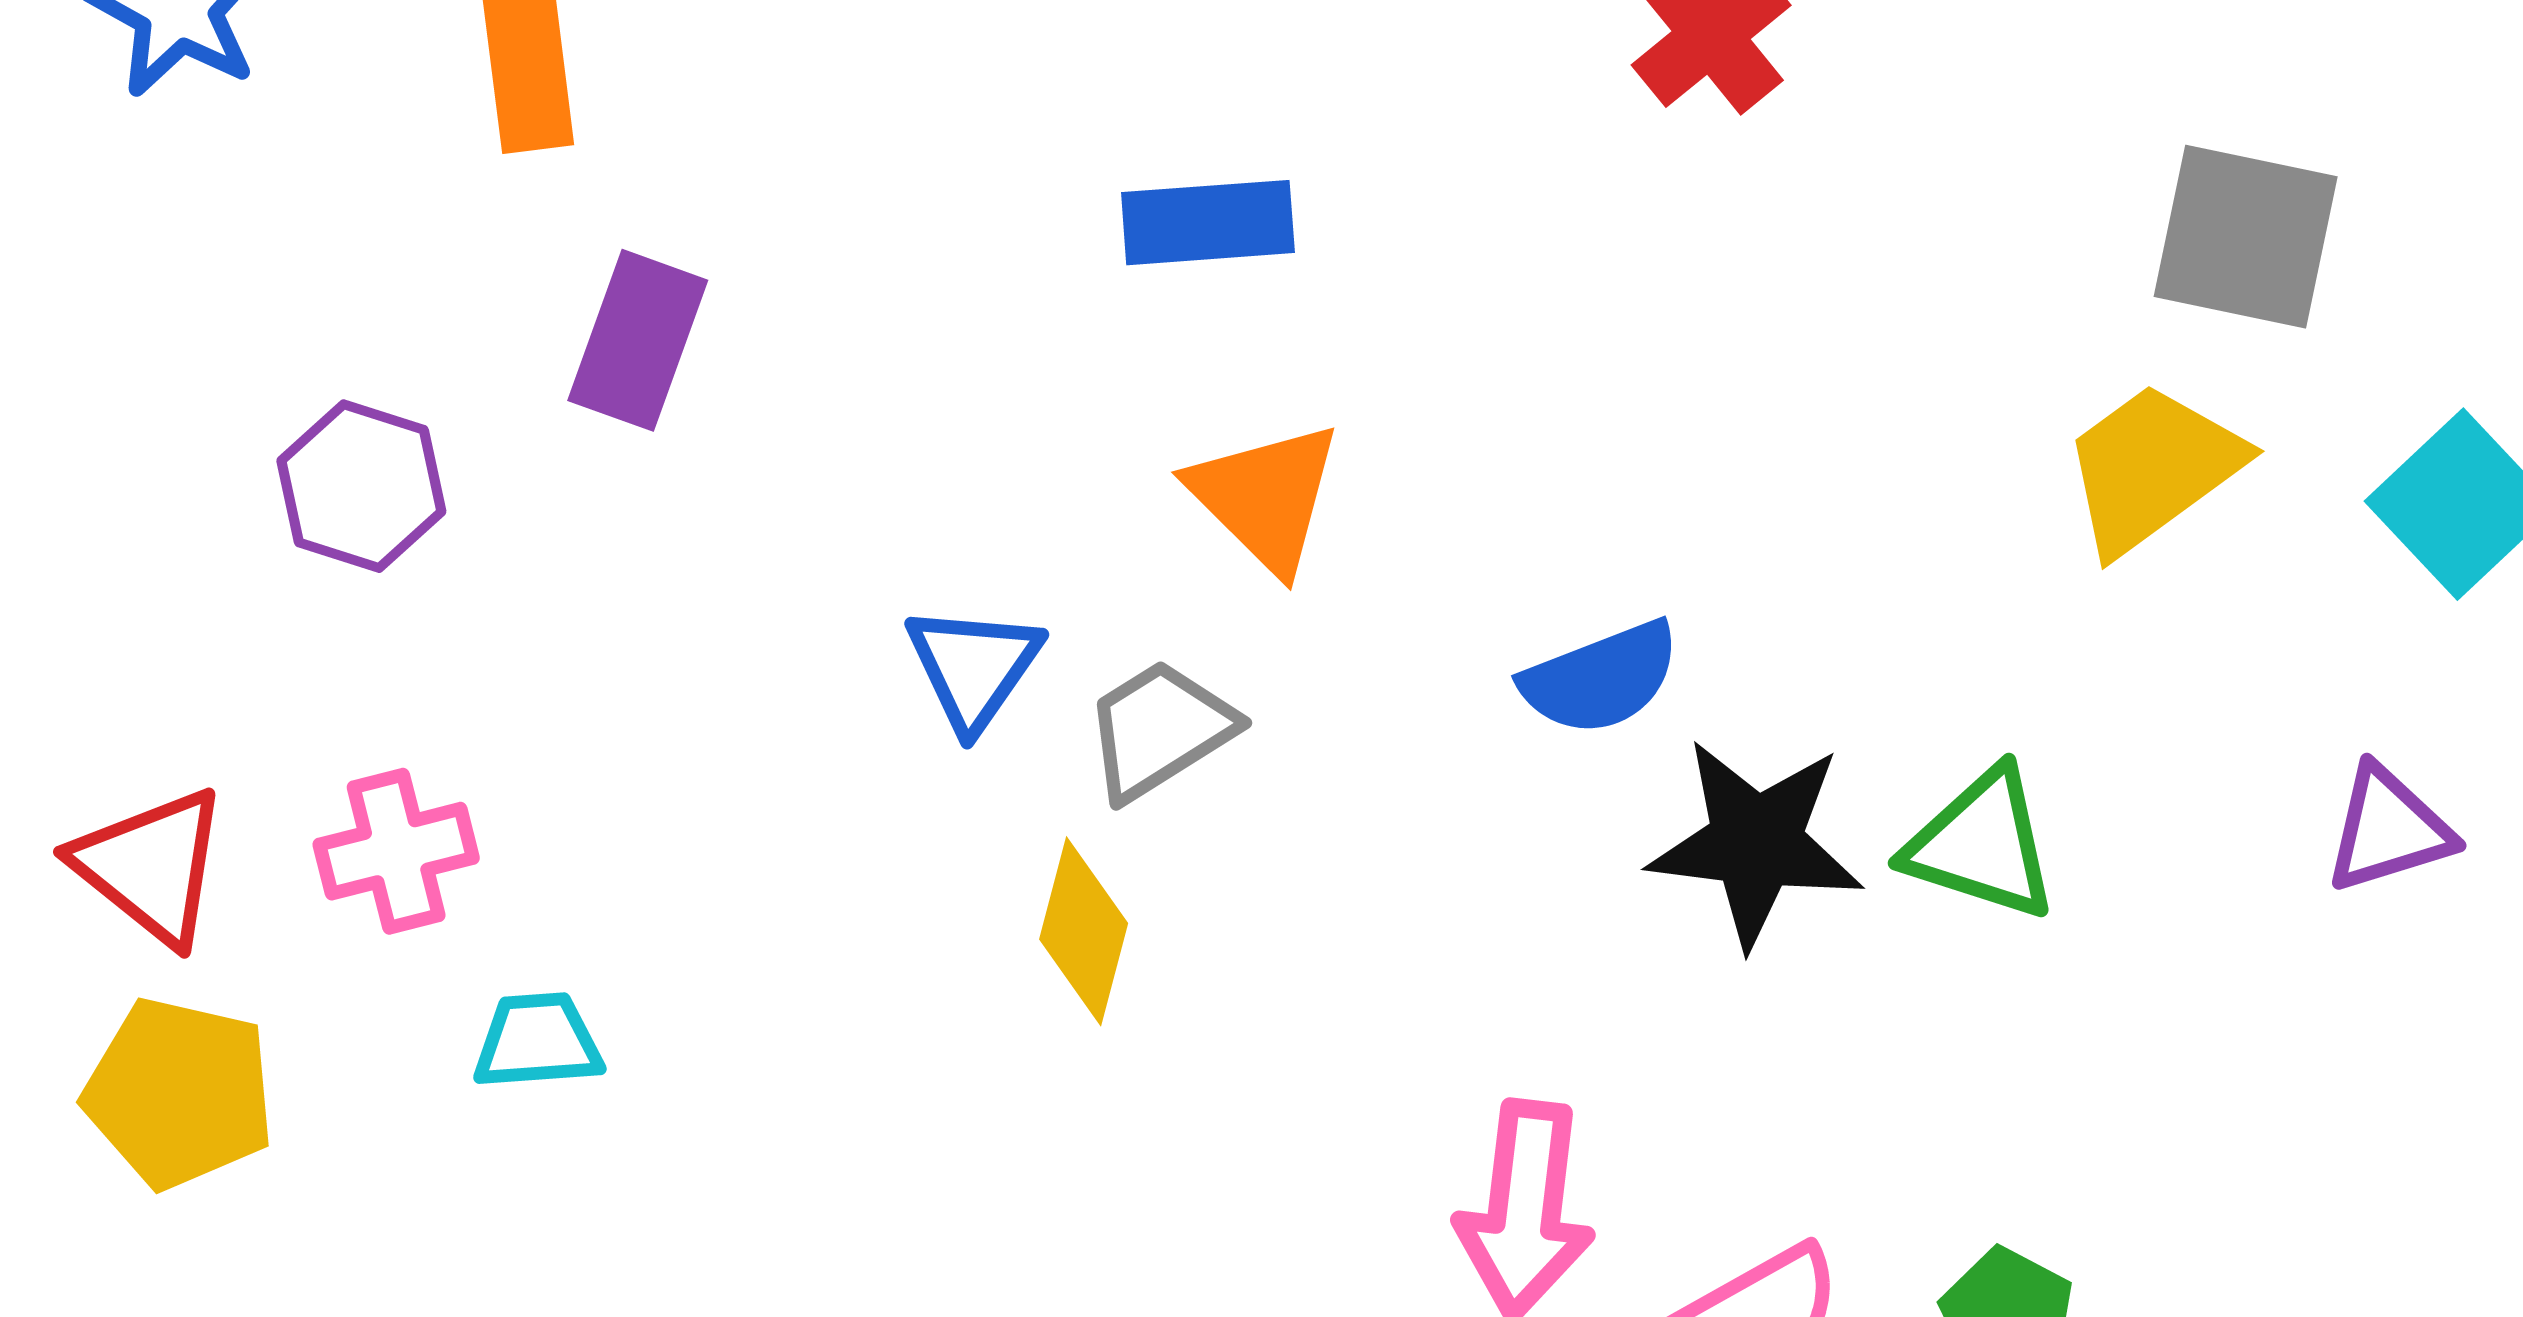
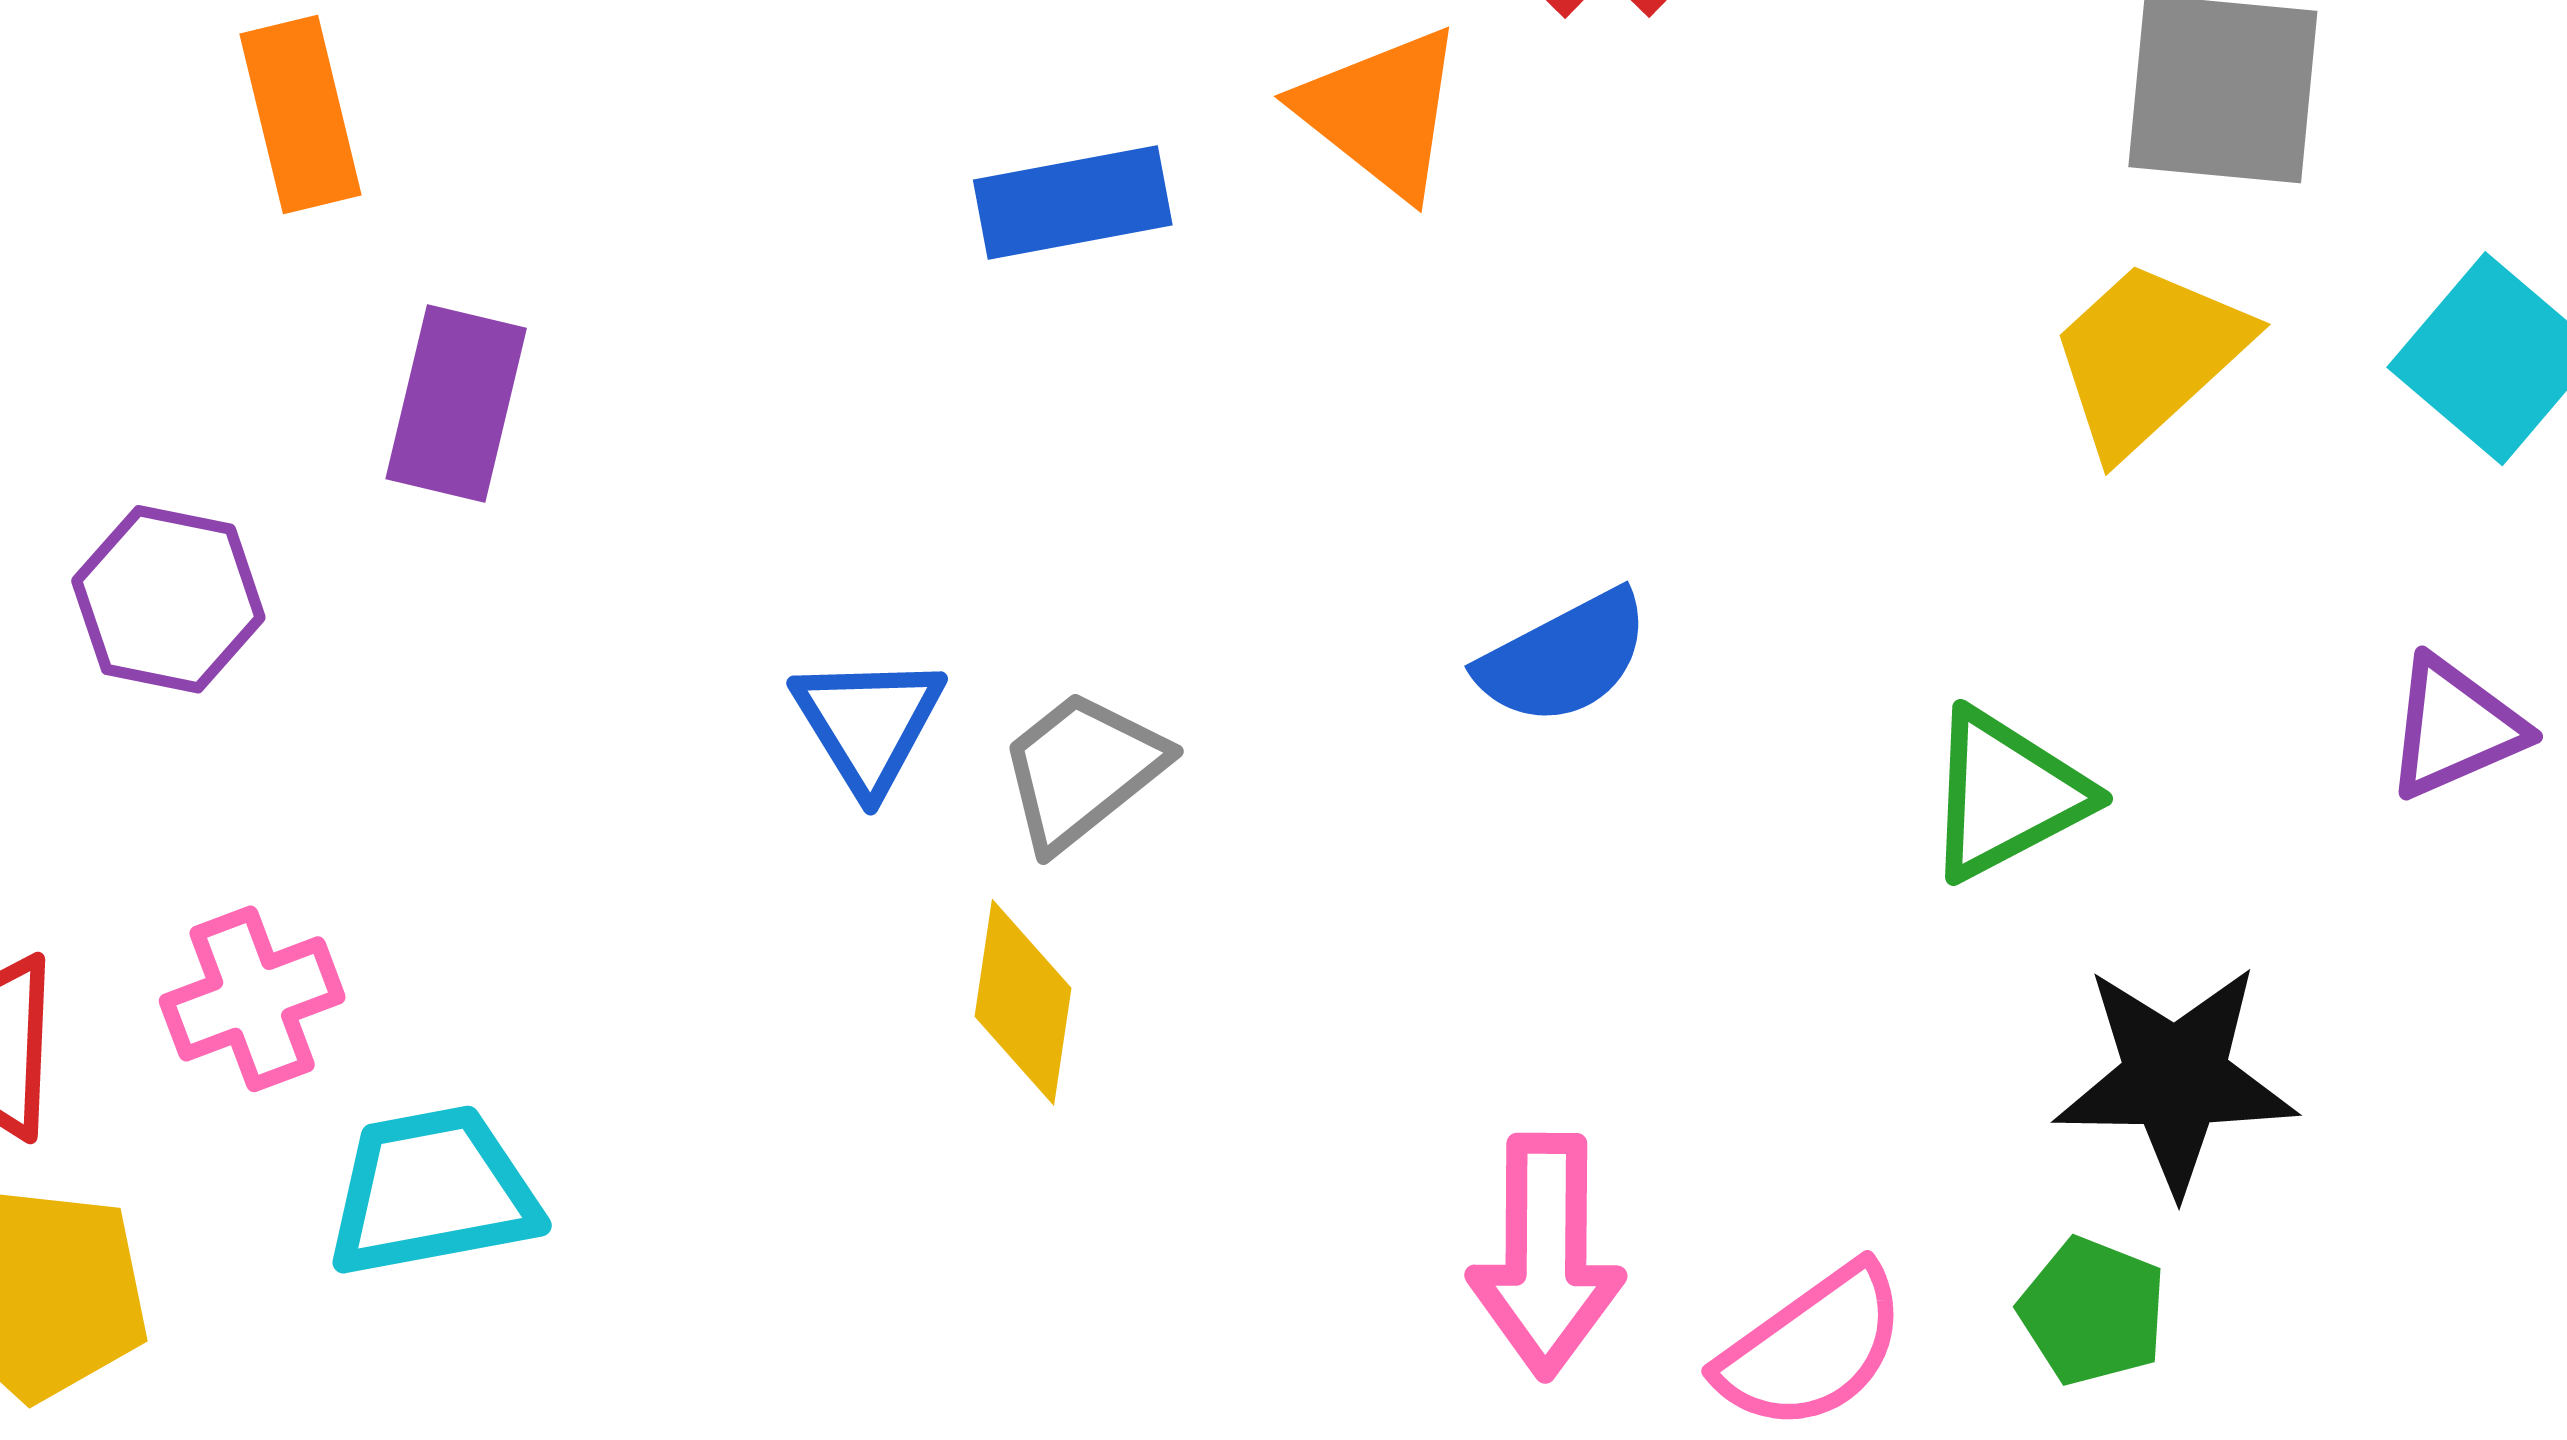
orange triangle: (1265, 497) -> (1381, 112), moved
black star: (1756, 843) -> (2175, 1078), moved
green triangle: (1982, 844) -> (2006, 795), turned -39
cyan trapezoid: (538, 1041) -> (432, 1192), size x1.5

